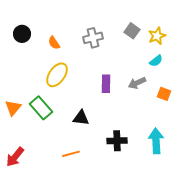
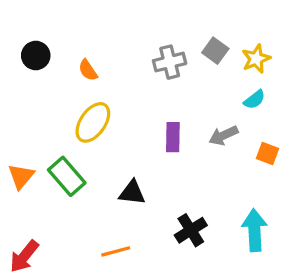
gray cross: (93, 38) -> (170, 62), moved
black cross: (117, 141) -> (191, 230), turned -30

